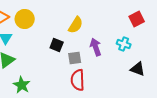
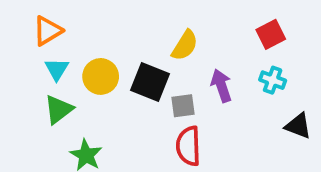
yellow circle: (25, 19) -> (101, 76), moved
red square: (137, 19) -> (271, 34), moved
black square: (57, 45) -> (150, 82), size x1.5

